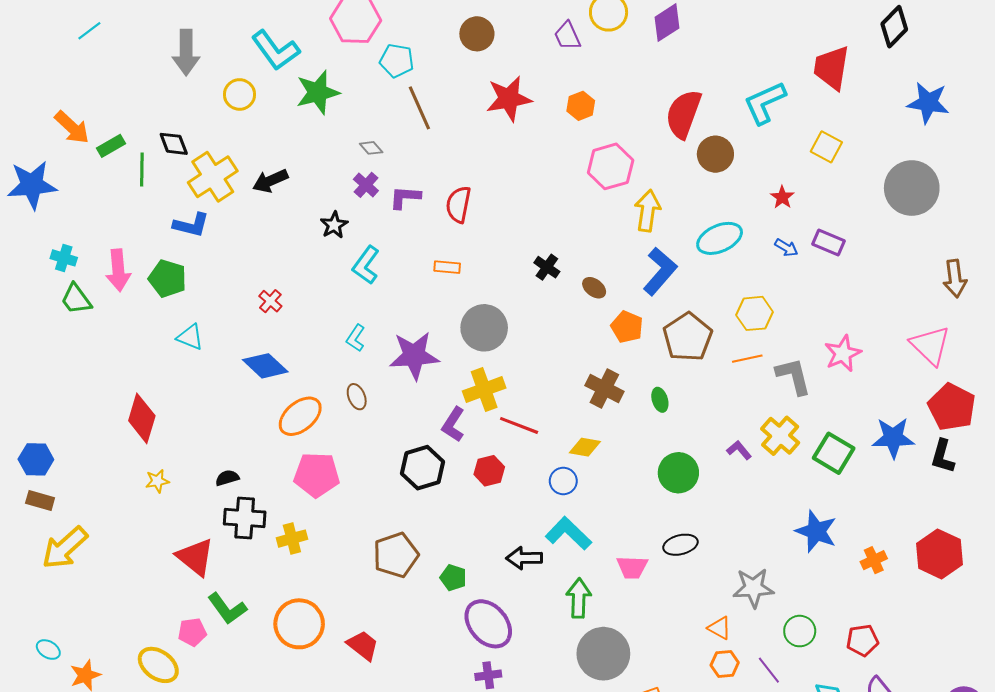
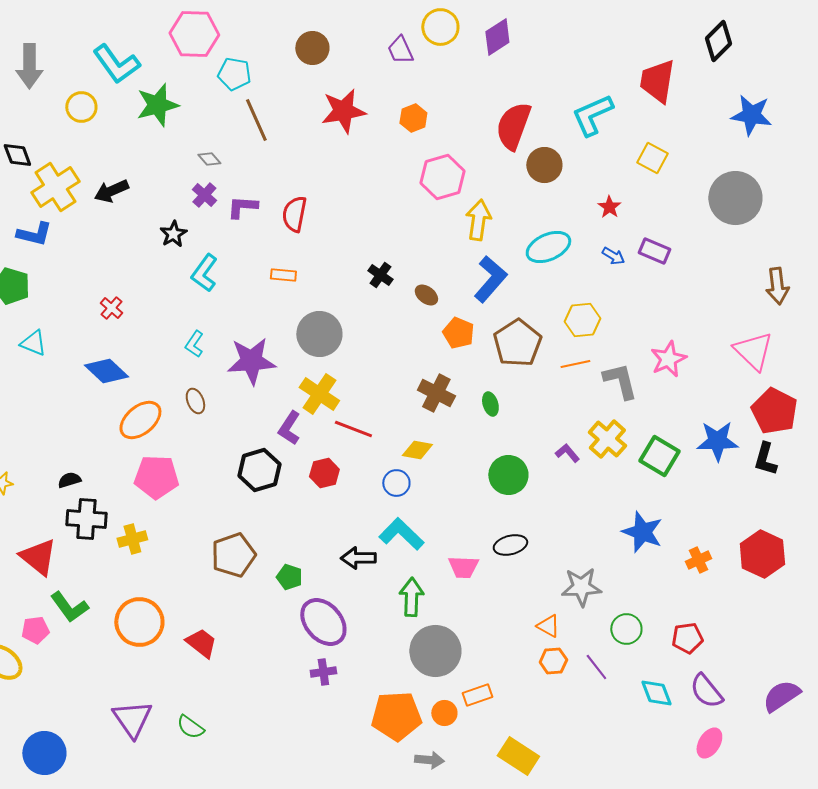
yellow cross: (484, 389) -> (319, 394), turned -36

